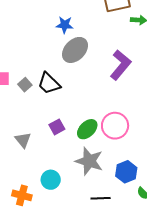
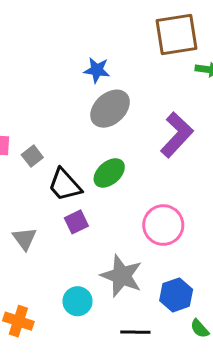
black trapezoid: (49, 83) -> (65, 185), moved
green ellipse: (87, 129) -> (109, 173), moved
cyan circle: (51, 180) -> (78, 301), moved

